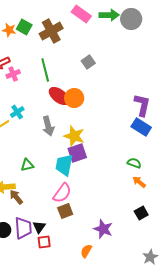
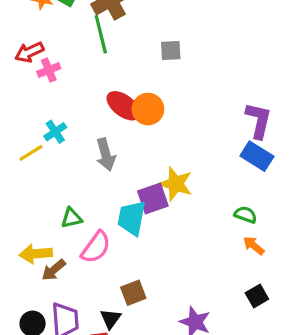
gray square: (88, 62) -> (171, 50), turned 32
green line: (45, 70) -> (101, 34), moved
yellow star: (74, 136) -> (176, 184), moved
pink semicircle: (62, 193) -> (96, 247), moved
brown arrow: (16, 197) -> (54, 270), turned -91
black triangle: (39, 227) -> (111, 319), moved

